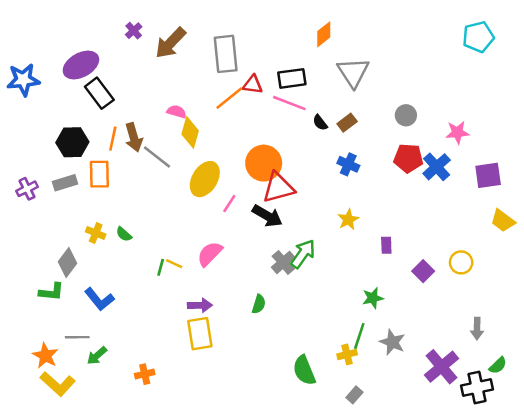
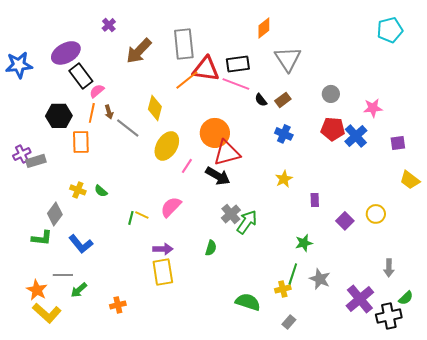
brown arrow: (170, 43) -> (139, 51), moved
red triangle: (253, 85) -> (206, 69), size x1.6
pink semicircle: (177, 112) -> (97, 91), moved, turned -56
brown arrow: (134, 137) -> (109, 112), size x0.6
purple square: (488, 175) -> (398, 143), size x0.7
gray rectangle: (65, 183) -> (36, 161), moved
green arrow: (303, 254) -> (247, 222), moved
green semicircle: (304, 370) -> (248, 302), turned 130

